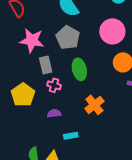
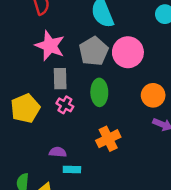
pink circle: (112, 31) -> (128, 52), moved
purple semicircle: (54, 113) -> (58, 152), moved

